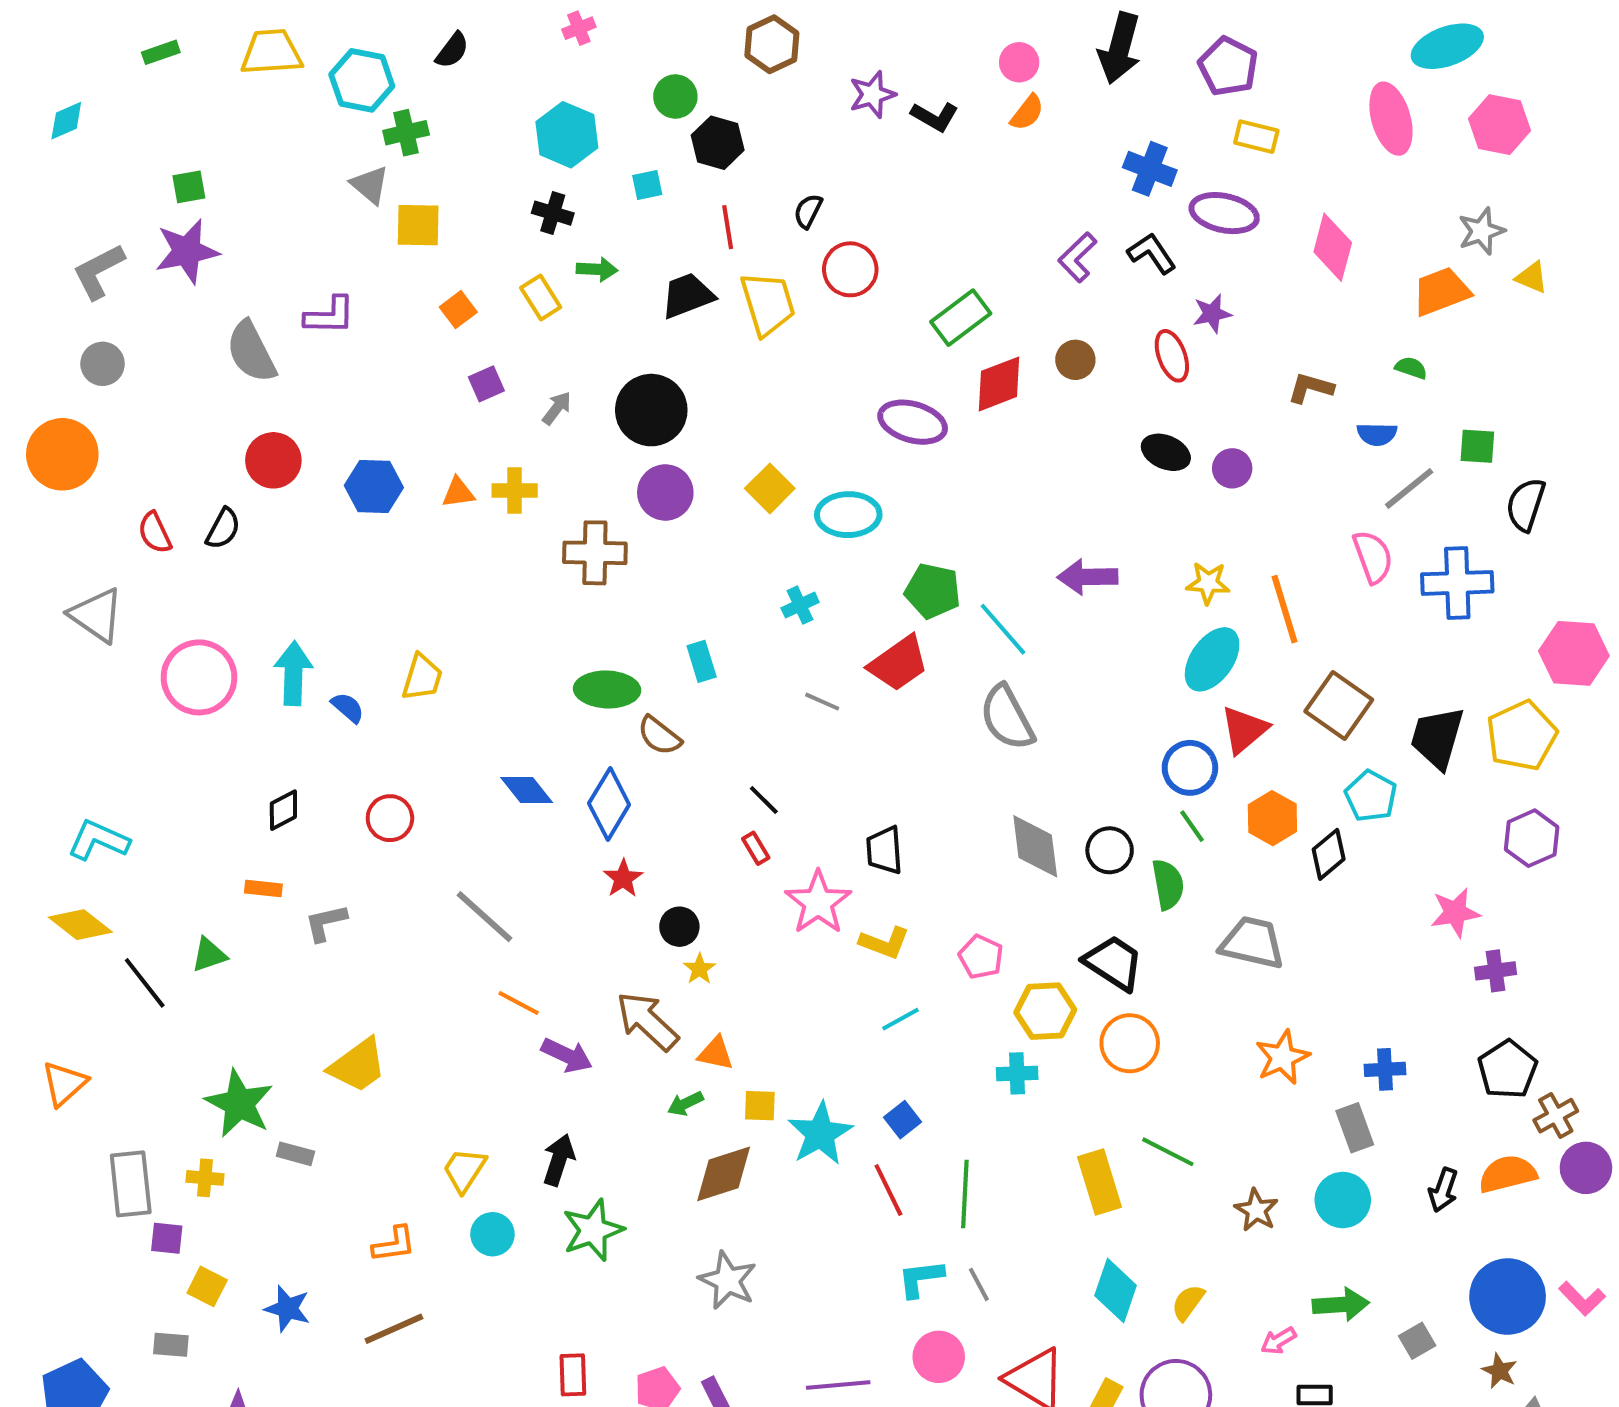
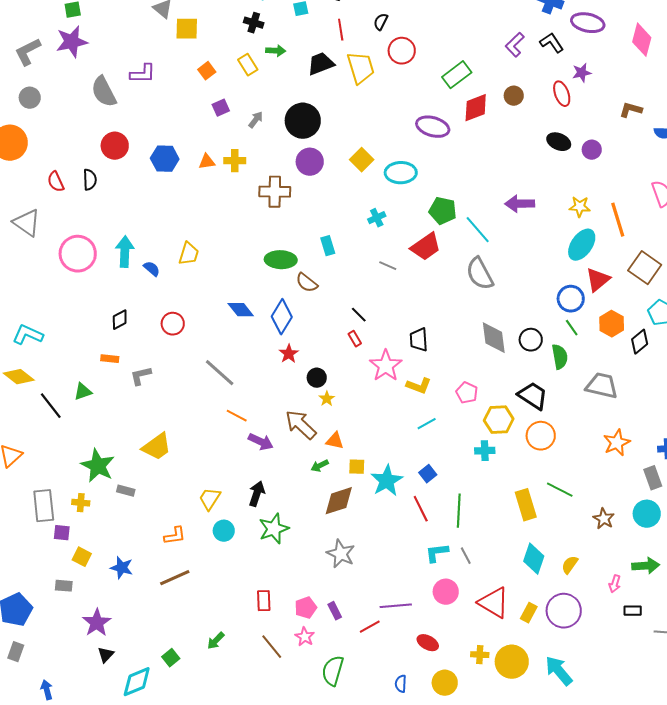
black semicircle: (223, 529) -> (90, 180), turned -30
pink arrow: (1278, 1341) -> (615, 584), turned -42

